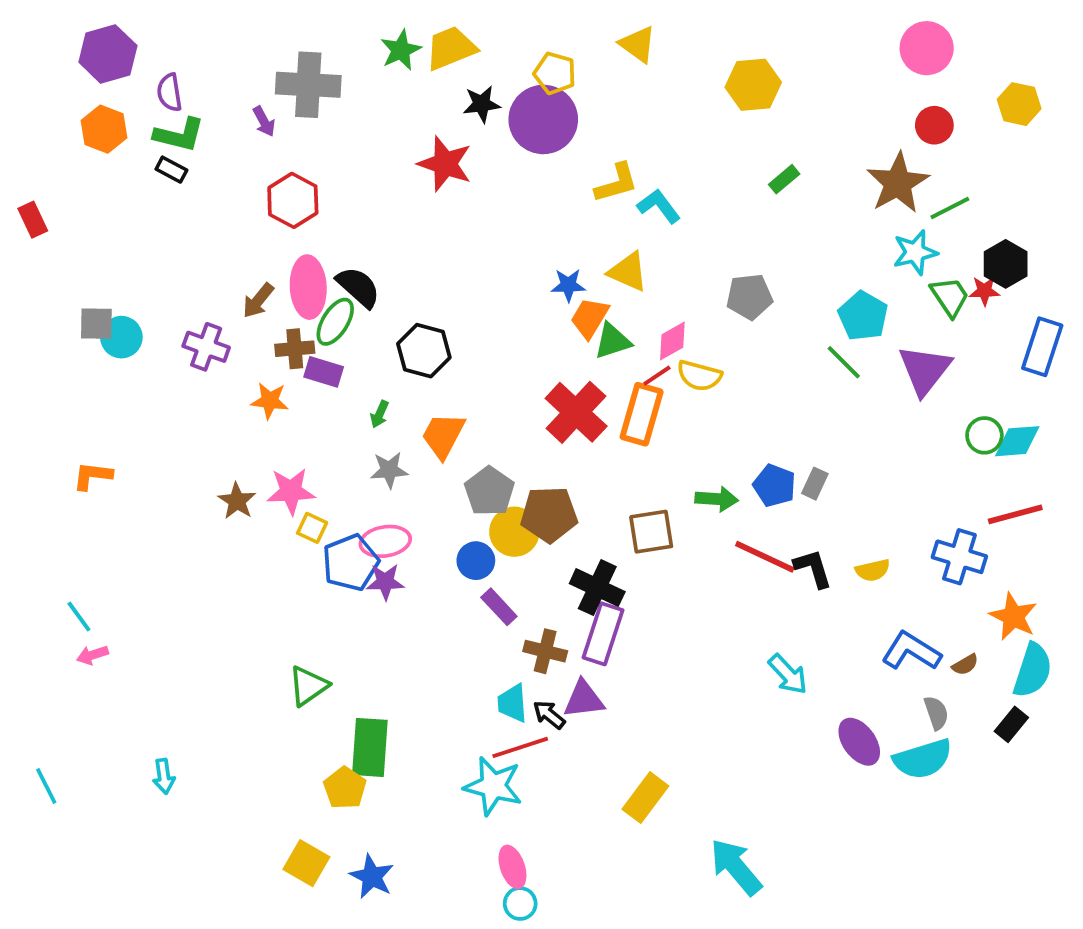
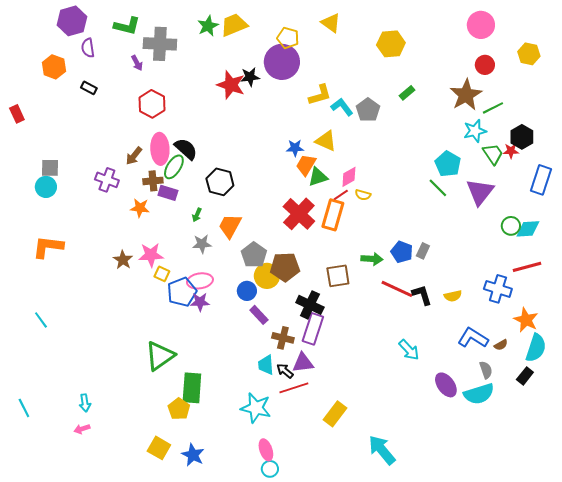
purple hexagon: (108, 54) -> (72, 21), moved
black star: (482, 104) -> (250, 77), moved
green L-shape: (179, 135) -> (127, 26), moved
gray pentagon: (749, 297) -> (368, 110), moved, turned -30
cyan circle: (121, 337) -> (46, 187), moved
yellow semicircle: (699, 376) -> (363, 195), size x0.7
orange L-shape: (92, 476) -> (48, 247), size x1.5
pink arrow: (92, 655) -> (82, 429), moved
green triangle: (308, 686) -> (160, 356), size x1.4
red line: (520, 747) -> (294, 388), moved

